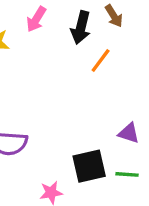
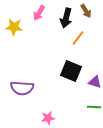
black square: (89, 166) -> (71, 71), moved, turned 35

